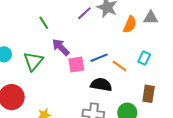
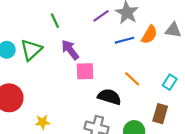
blue line: (99, 58) -> (124, 40), moved
cyan rectangle: (144, 58) -> (170, 82), moved
green triangle: (33, 61) -> (31, 50), moved

